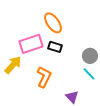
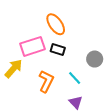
cyan line: (89, 74) -> (75, 78), moved

